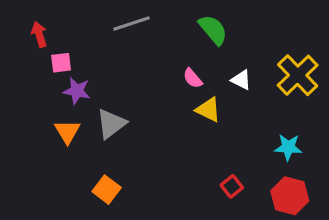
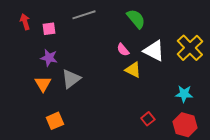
pink square: (61, 63) -> (49, 29), moved
white triangle: (241, 80) -> (154, 51), size x1.6
orange square: (107, 190) -> (55, 121), moved, turned 30

